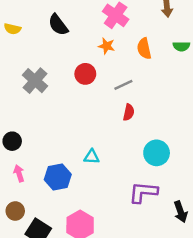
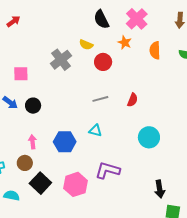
black semicircle: (58, 25) -> (101, 19), moved
yellow semicircle: (13, 29) -> (86, 45), moved
gray line: (123, 85) -> (100, 99), moved
pink arrow: (19, 173) -> (32, 142), moved
purple L-shape: (143, 192) -> (107, 170), moved

